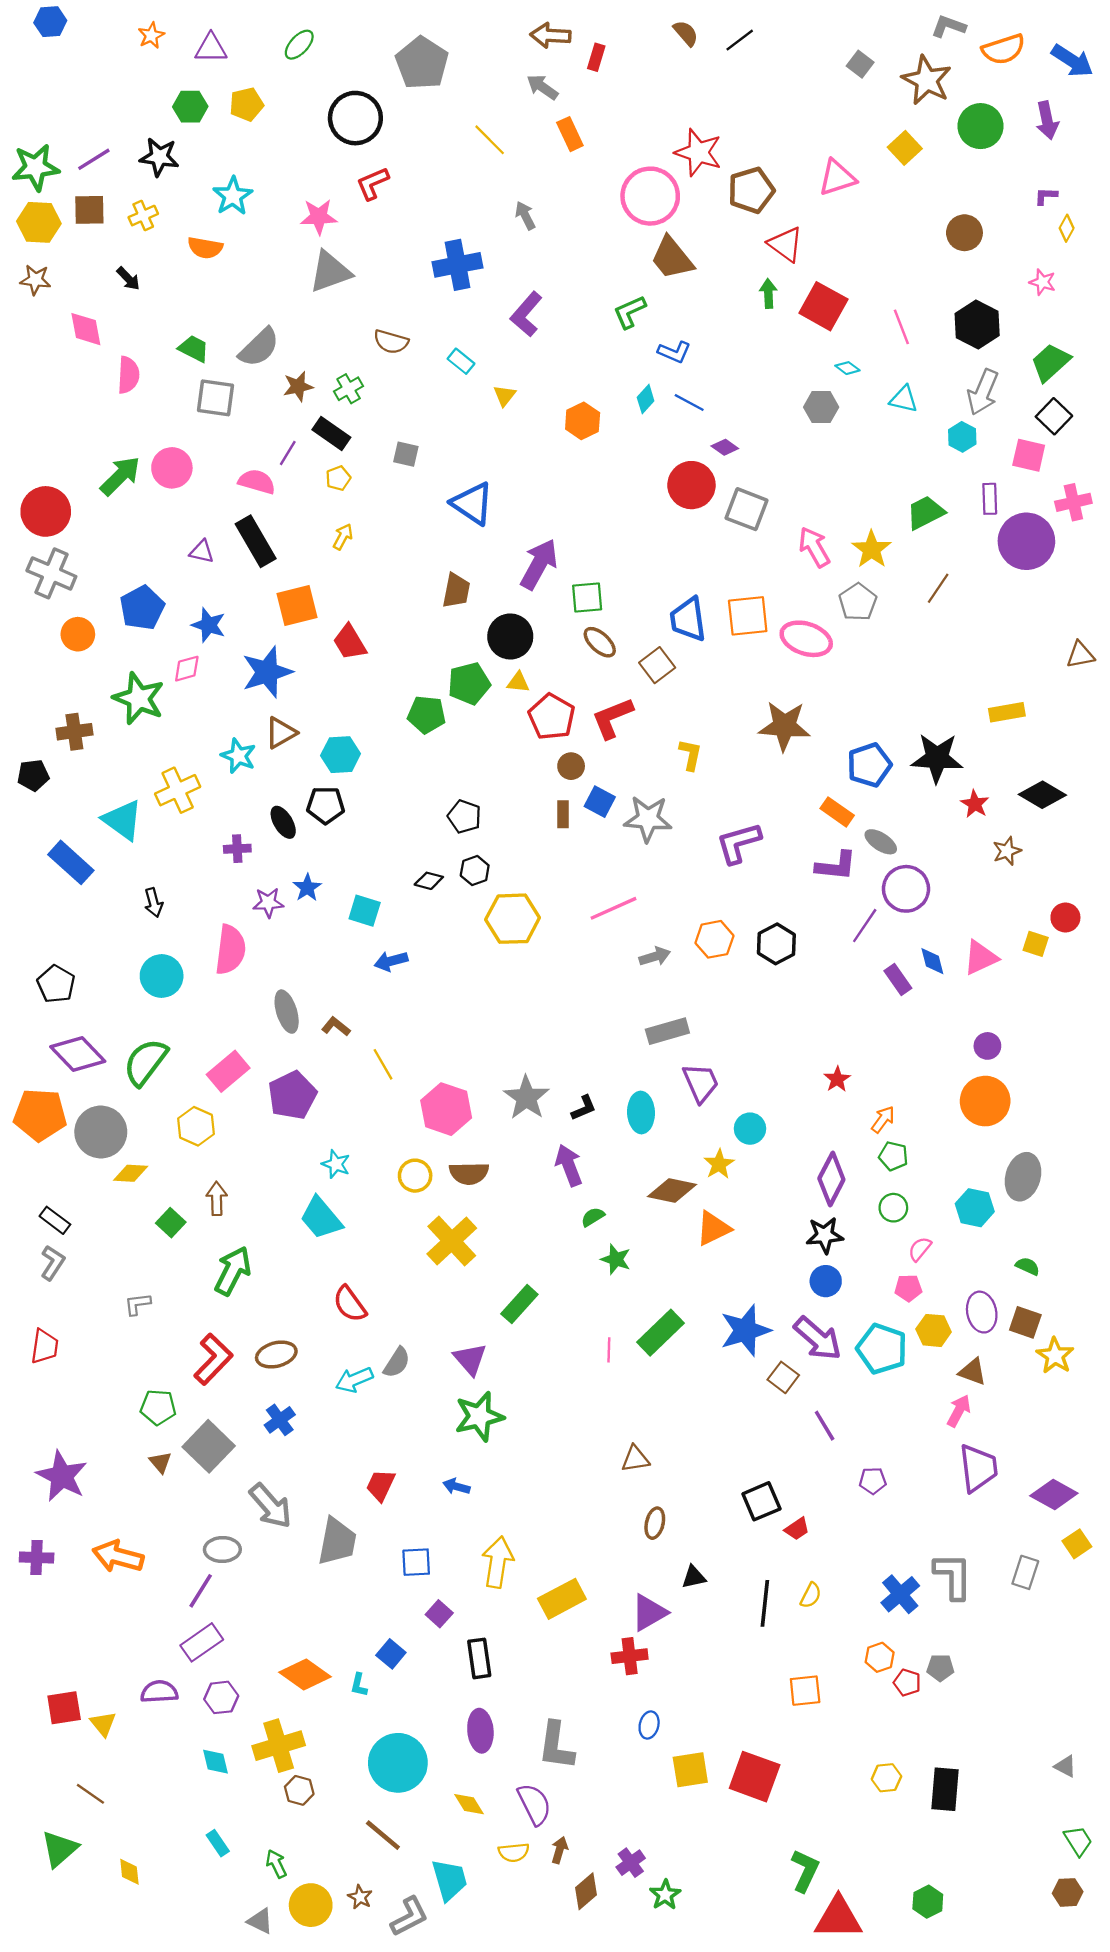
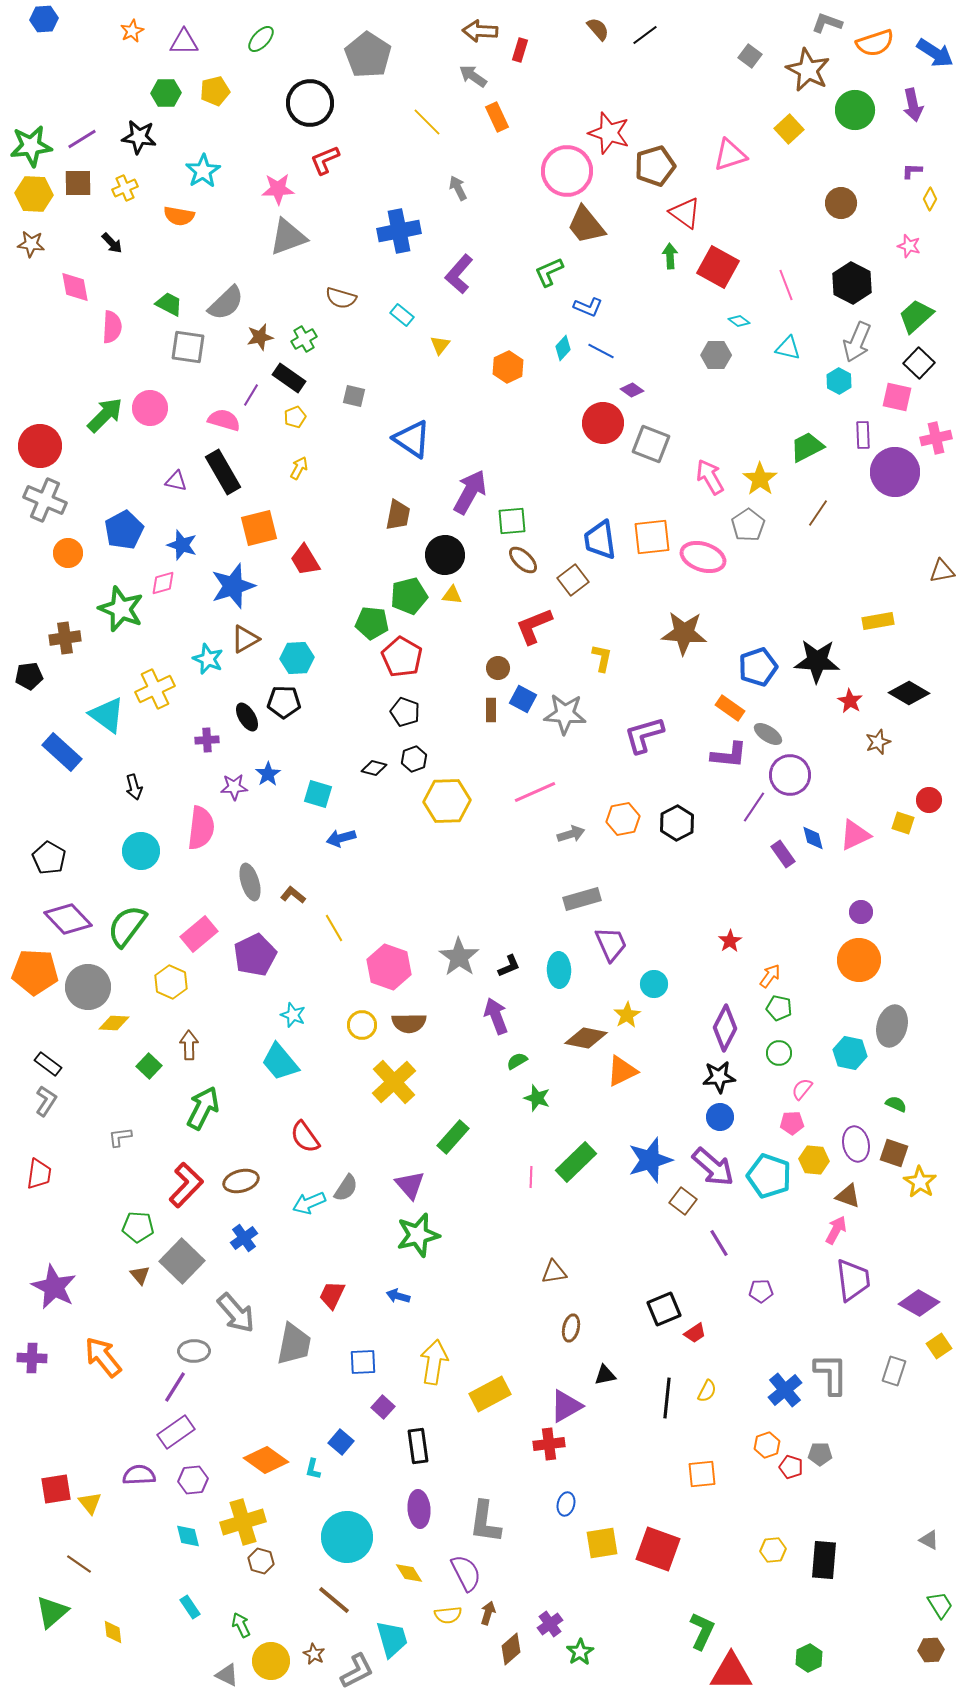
red pentagon: (552, 717) -> (402, 657), moved
orange arrow: (118, 1556) -> (103, 1357), turned 36

